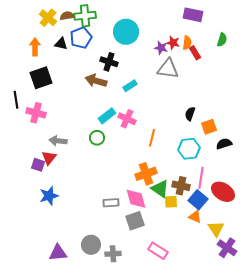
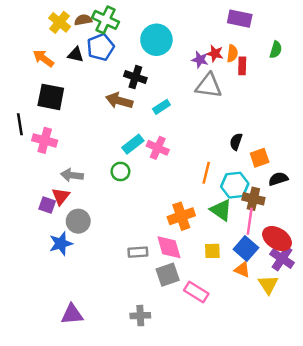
green cross: (85, 16) -> (106, 20), turned 30
orange arrow: (35, 47) -> (43, 58), turned -54
red rectangle: (195, 53) -> (242, 66), turned 32
black square: (41, 78) -> (51, 97), turned 30
orange line: (152, 138) -> (206, 173), moved
brown cross: (181, 186) -> (253, 199), moved
green triangle: (160, 189) -> (221, 210), moved
gray circle: (91, 245) -> (78, 221), moved
purple cross: (227, 248) -> (282, 258), moved
pink rectangle: (158, 251) -> (196, 292), moved

